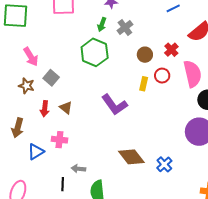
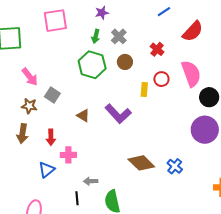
red cross: (171, 50) -> (157, 49), moved
brown circle: (145, 55) -> (125, 62), moved
brown triangle: (66, 108) -> (83, 116), moved
red arrow: (45, 109) -> (51, 137), moved
brown arrow: (18, 128) -> (22, 134), moved

